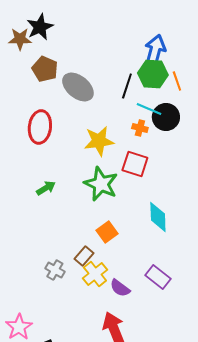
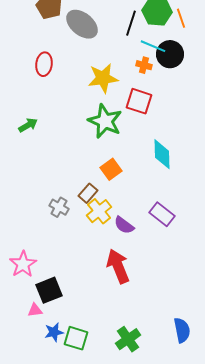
red ellipse: (40, 127) -> (44, 64), size x0.7
green arrow: (46, 188) -> (28, 125), moved

